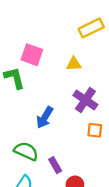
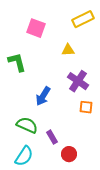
pink square: (32, 55) -> (36, 28), moved

